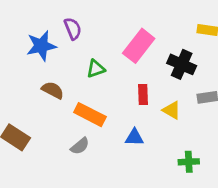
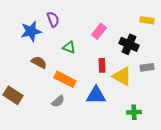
pink rectangle: (139, 46) -> (99, 31), size x0.7
green triangle: (96, 69) -> (69, 47), turned 40
yellow triangle: (172, 110) -> (122, 76), size x1.5
blue triangle: (134, 137) -> (96, 95), size x1.5

